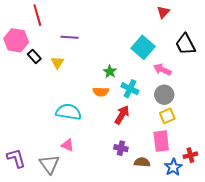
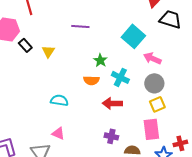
purple line: (70, 37) -> (80, 26), moved
black trapezoid: (185, 44) -> (170, 19), moved, turned 135
cyan semicircle: (69, 112) -> (59, 100), size x0.7
red arrow: (122, 115) -> (112, 103), turned -120

